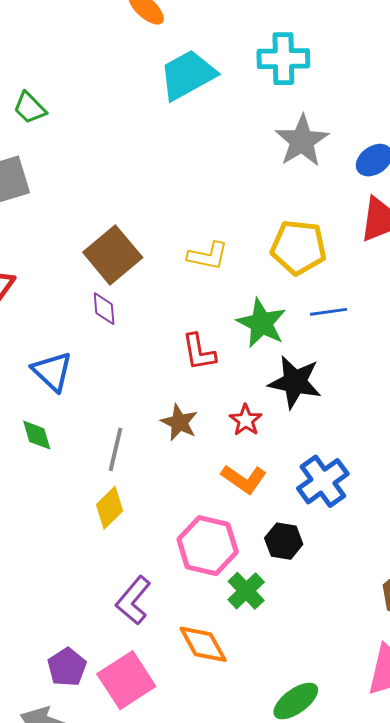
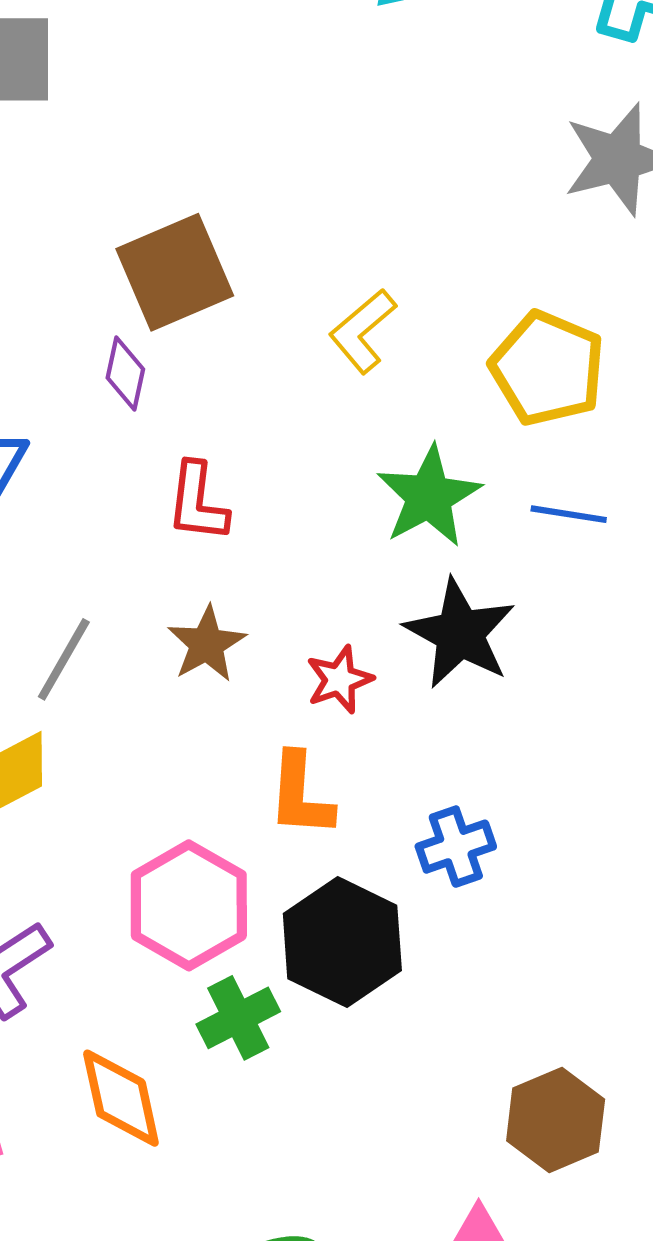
yellow L-shape: (208, 256) -> (363, 331), turned 111
red L-shape: (199, 352) -> (197, 502), moved
orange L-shape: (244, 479) -> (300, 795), turned 42
blue cross: (323, 481) -> (456, 847), size x0.7
black hexagon: (284, 541) -> (342, 942), size x1.6

